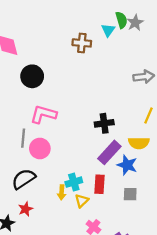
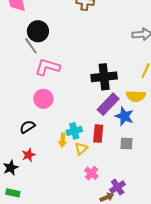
black cross: (104, 123) -> (104, 77), size x1.4
gray line: (23, 138) -> (31, 46), moved, turned -42
black semicircle: (24, 179) -> (27, 127), size x0.7

